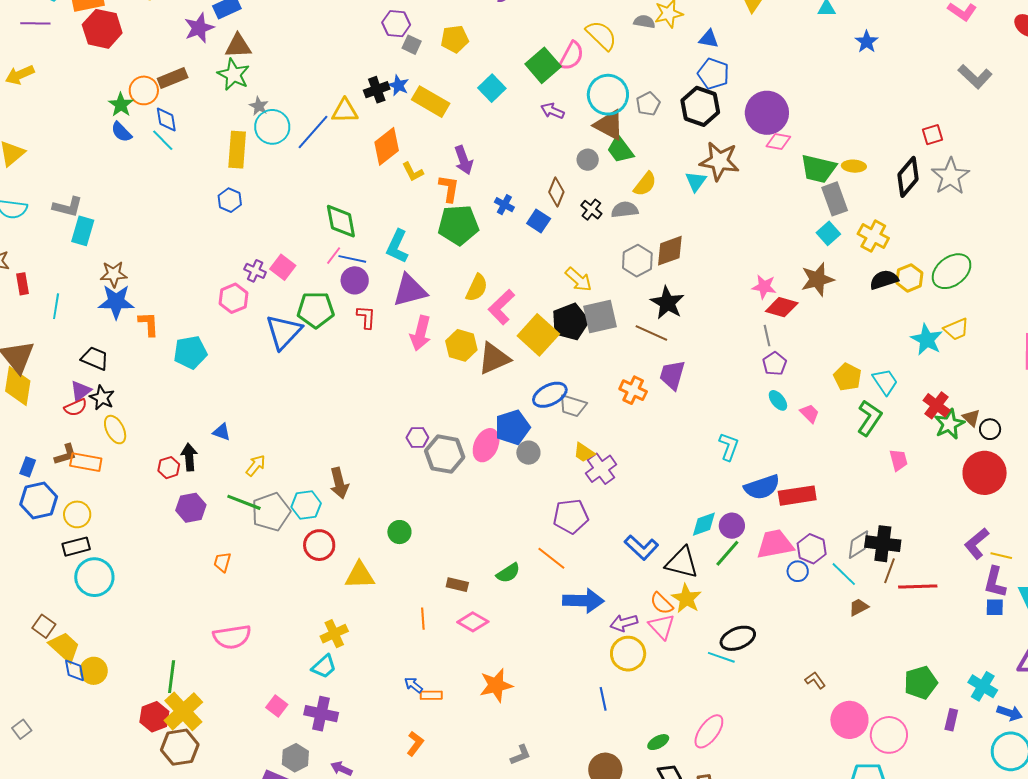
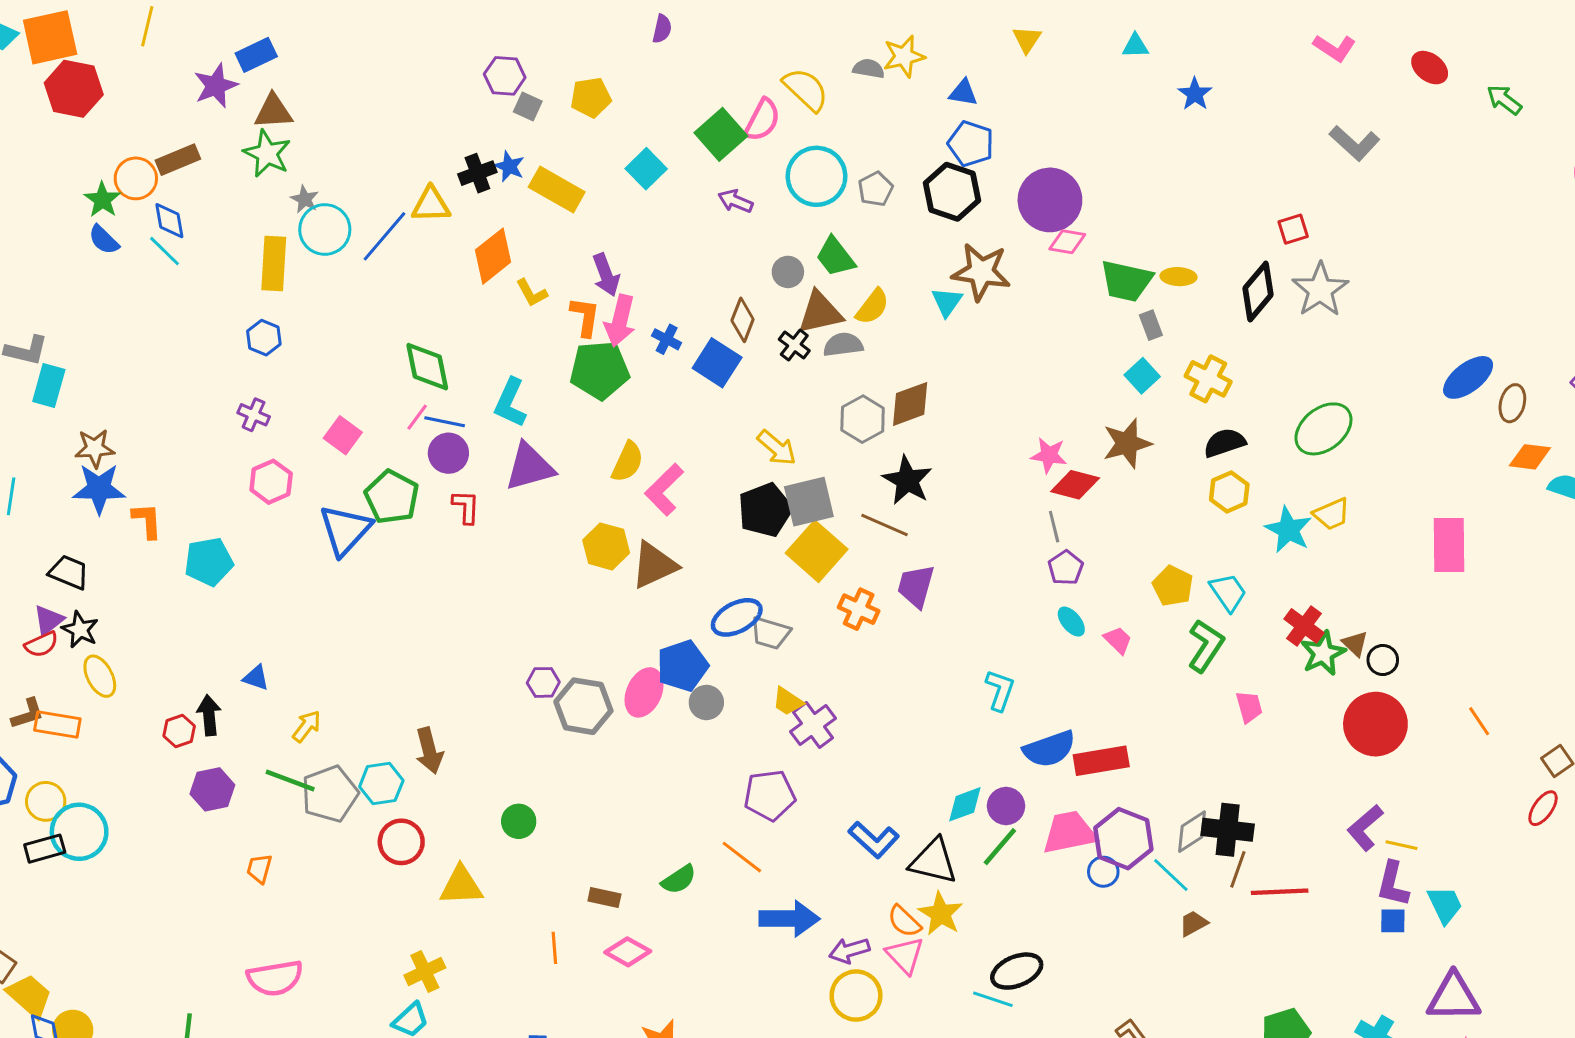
brown triangle: (609, 125) -> (820, 313), moved, turned -40
gray rectangle: (835, 199) -> (1151, 325), size x0.6
blue square: (539, 221) -> (717, 363), size x1.4
purple cross: (255, 271) -> (254, 415), moved
yellow hexagon: (909, 278) -> (1229, 492), moved
green pentagon: (316, 310) -> (392, 497), turned 30
pink arrow: (421, 333) -> (620, 321), moved
yellow square: (538, 335) -> (817, 551), moved
purple hexagon: (812, 549) -> (1123, 839), size x1.4
cyan circle: (94, 577) -> (79, 832), moved

